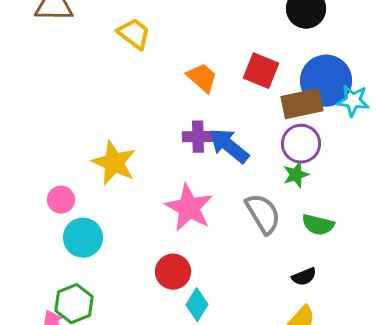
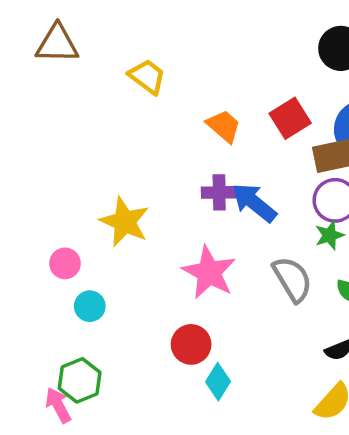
red square: (261, 71) -> (290, 118), turned 36
cyan circle: (83, 238) -> (90, 306), size x0.7

